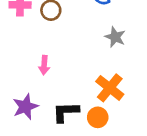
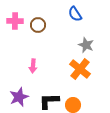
orange cross: (110, 88) -> (80, 69), moved

